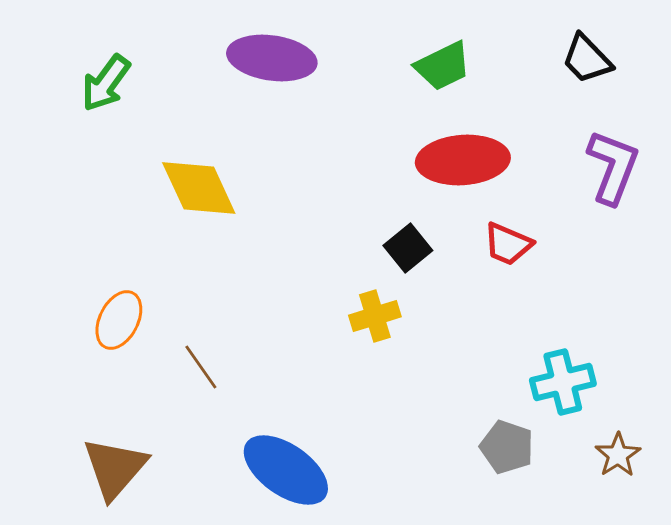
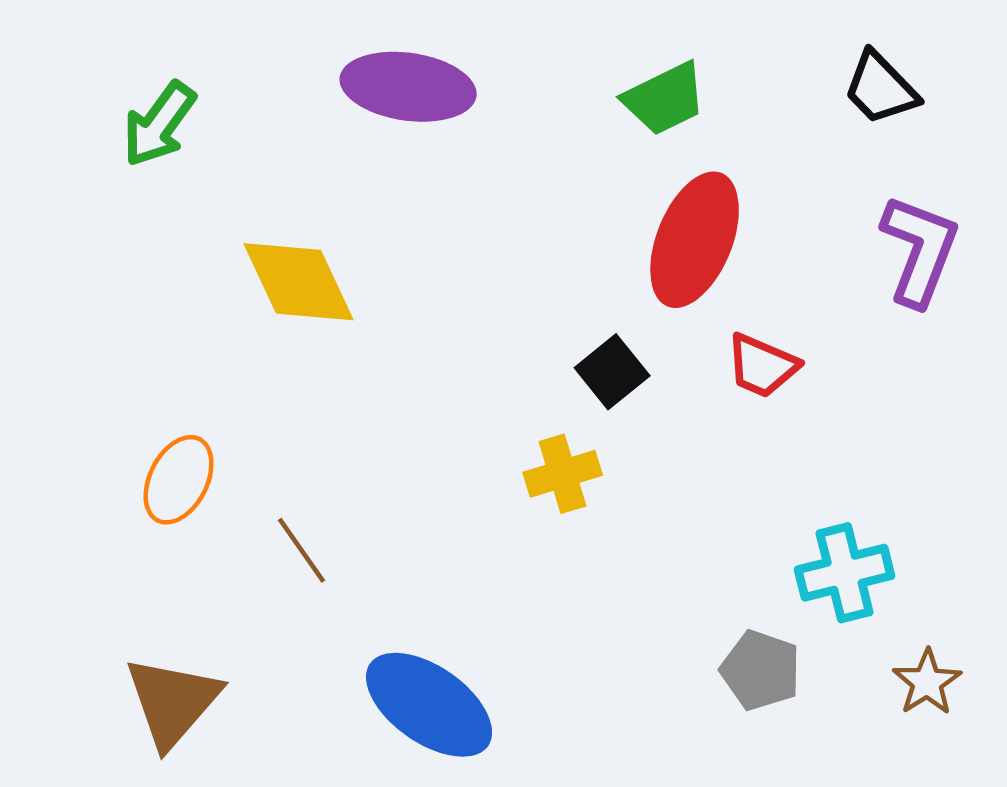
red ellipse: (463, 160) -> (695, 240), turned -64

